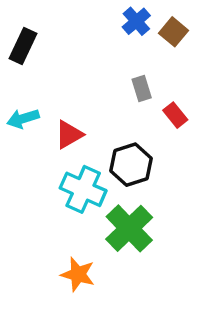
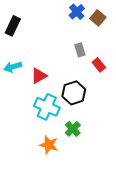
green cross: (129, 228) -> (73, 129), size x0.6
orange star: (78, 274) -> (49, 145), moved

